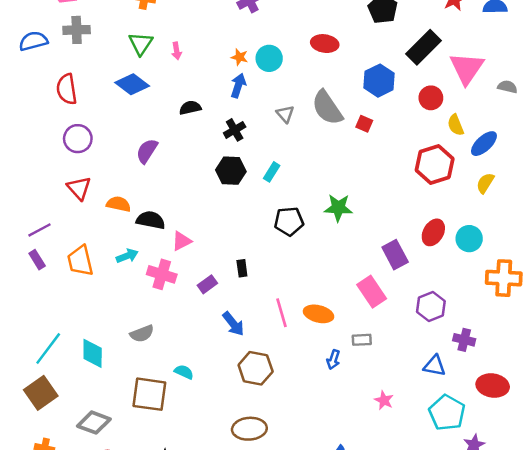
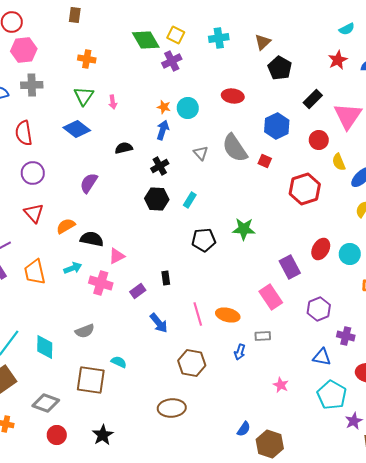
black rectangle: (423, 47) -> (313, 99), size x0.7
red hexagon: (435, 165) -> (305, 189), moved
orange semicircle: (119, 204) -> (66, 226), turned -42
brown hexagon: (256, 368) -> (192, 363), moved

